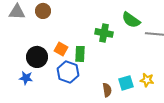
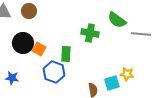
orange square: (61, 49) -> (39, 49), moved
black circle: (37, 57) -> (23, 43), moved
yellow star: (147, 80) -> (127, 74), moved

